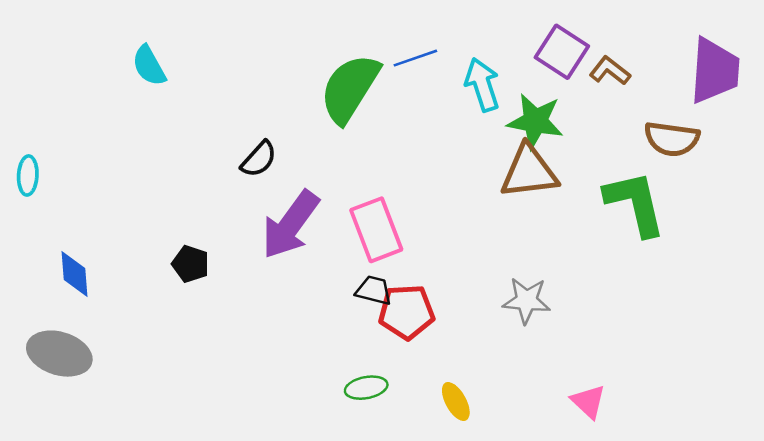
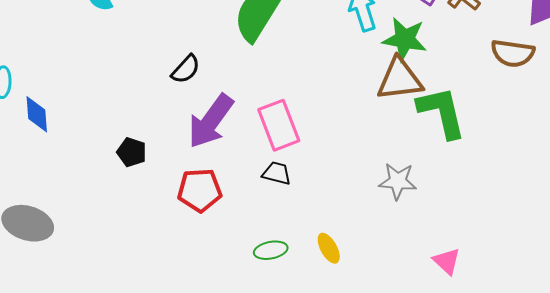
green L-shape: (635, 203) -> (442, 112), moved
blue diamond: (74, 274) -> (37, 114), moved
red pentagon: (407, 312) -> (200, 190), moved
yellow ellipse: (456, 402) -> (329, 248), moved

